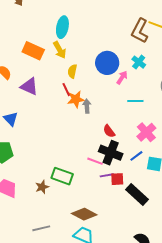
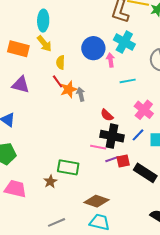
cyan cross: (139, 62) -> (124, 42), size x1.5
pink arrow: (122, 78) -> (110, 60), turned -32

